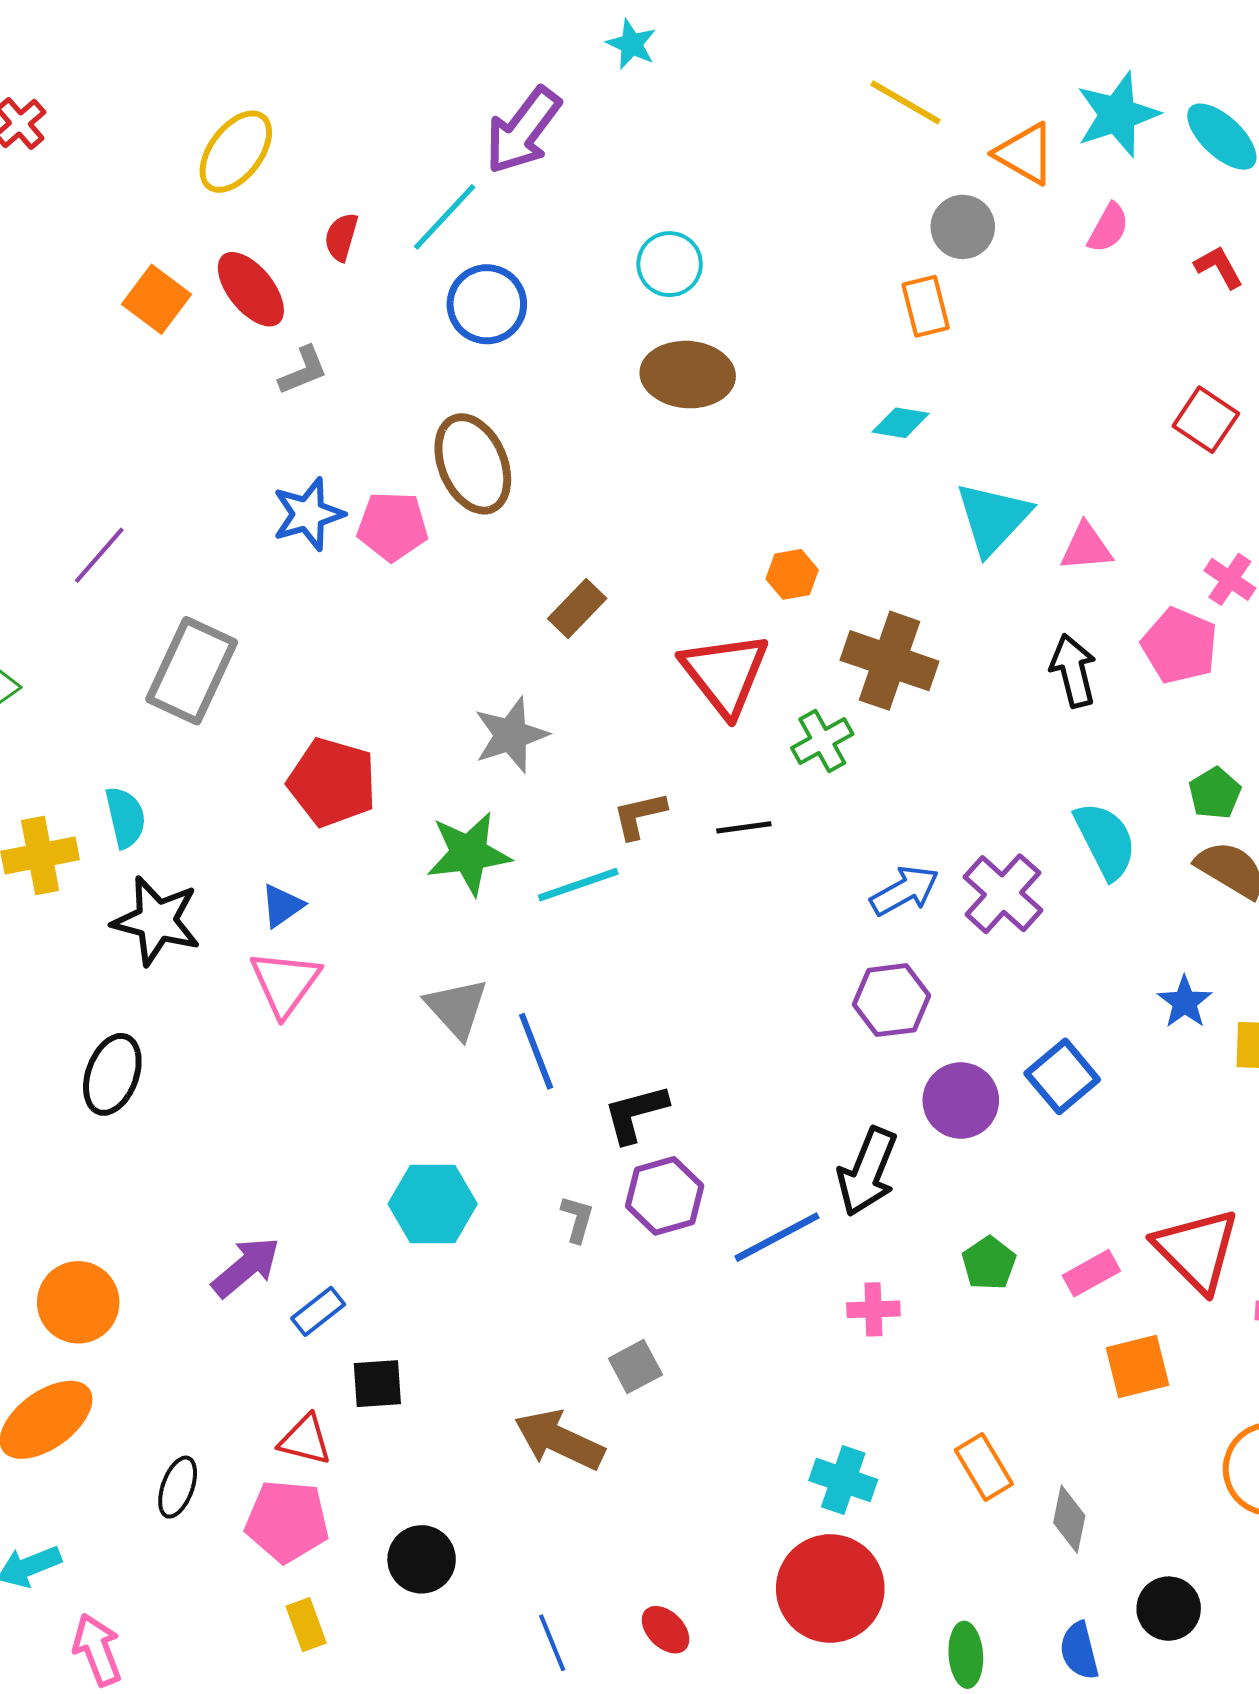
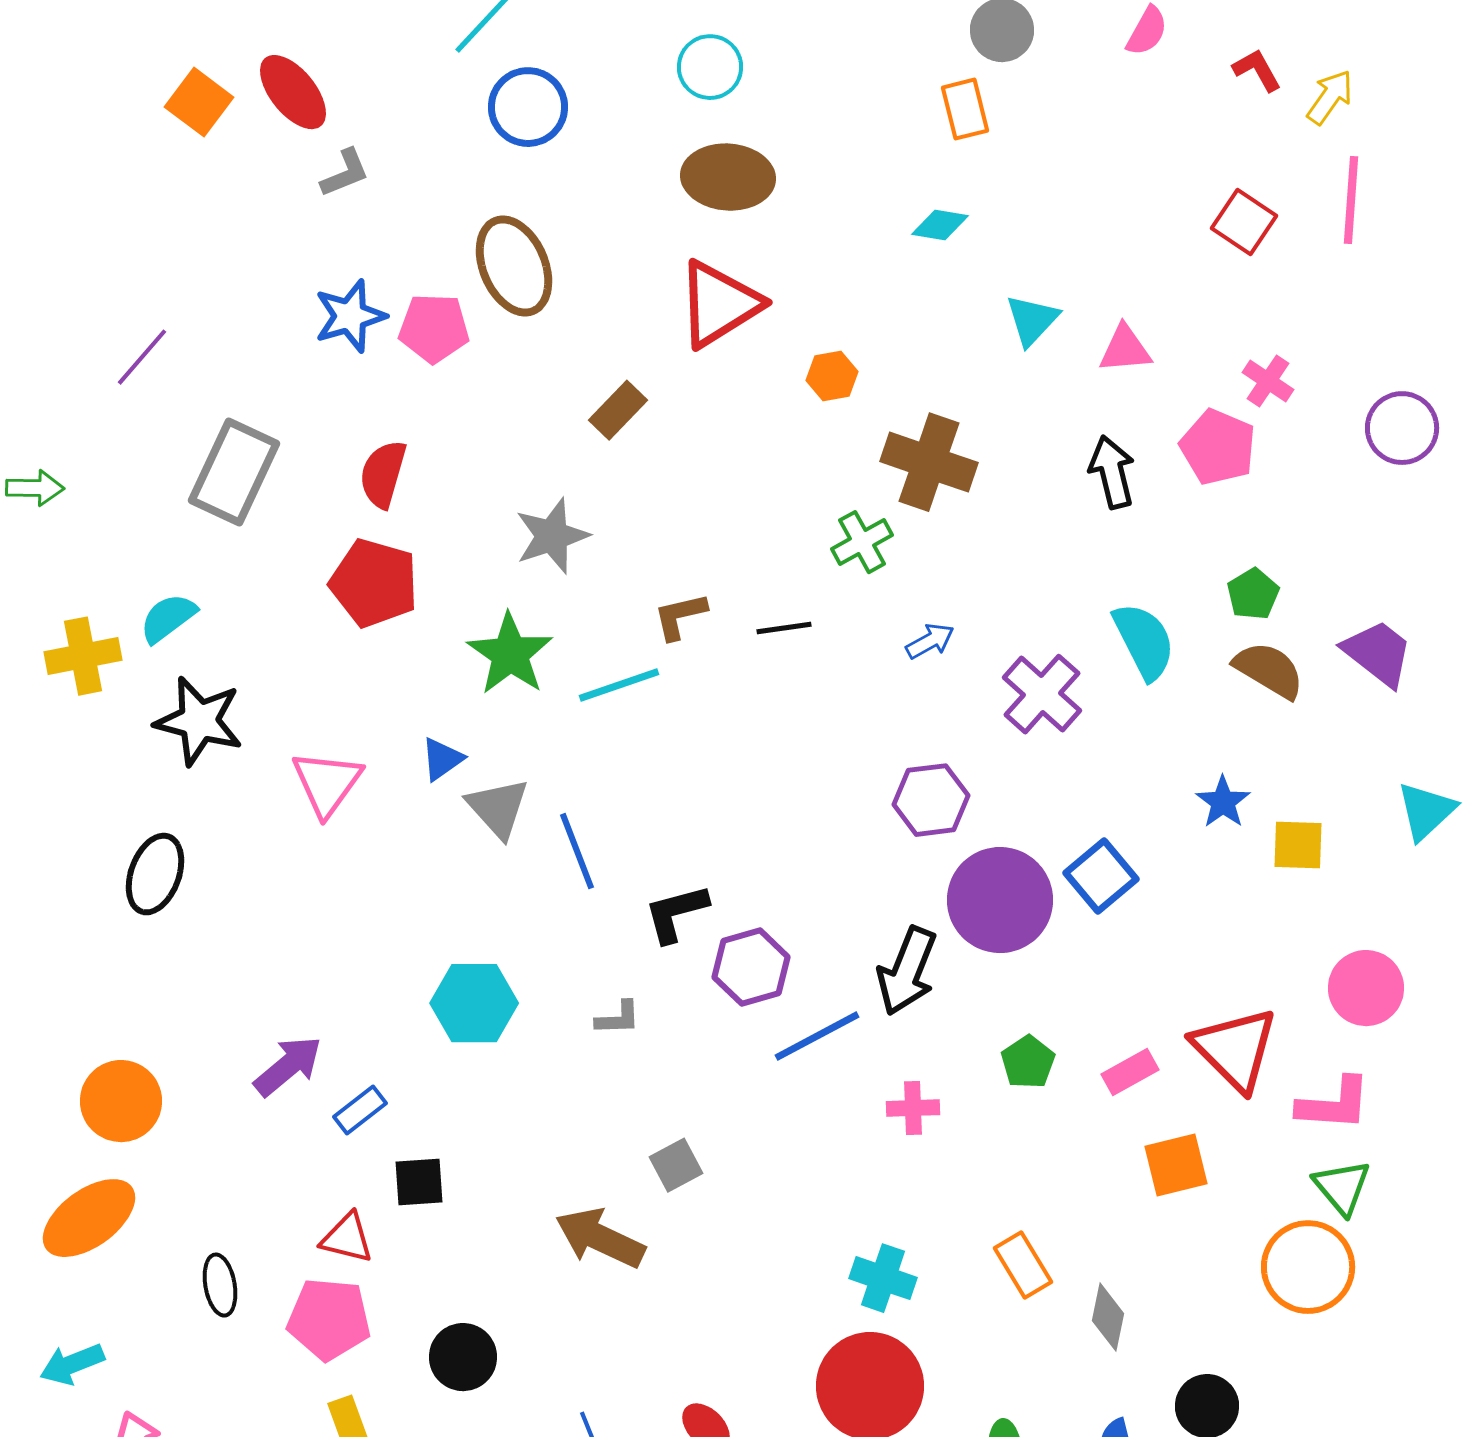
red semicircle: (341, 237) -> (383, 474), moved, size x1.4
cyan triangle: (993, 518) -> (1032, 320), size x0.7
red triangle: (725, 674) -> (719, 304), moved, turned 36
cyan semicircle: (125, 817) -> (168, 618), turned -114
green star: (469, 853) -> (510, 654), turned -30
blue arrow: (905, 891) -> (930, 641), moved, size x0.7
blue triangle: (282, 906) -> (442, 759), moved
purple circle: (961, 1100) -> (1000, 900), size x1.4
purple hexagon: (665, 1196) -> (751, 967), moved
gray L-shape: (577, 1219) -> (618, 1018), turned 72
black ellipse: (178, 1487) -> (220, 1285), turned -30

